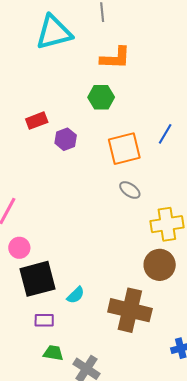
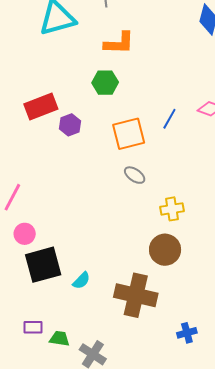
red rectangle: (37, 121) -> (41, 106), size x1.5
yellow cross: (167, 224) -> (172, 209), size x0.7
purple rectangle: (44, 320) -> (33, 327), moved

